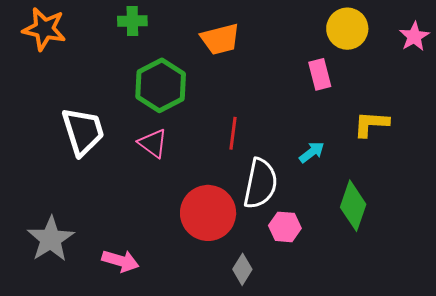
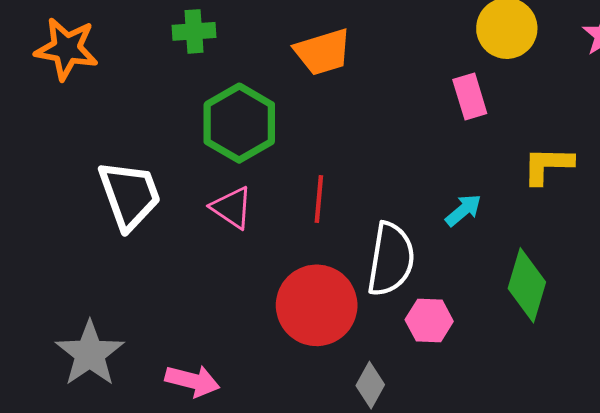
red line: (233, 133) -> (319, 199), moved

